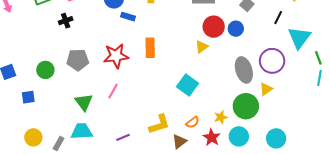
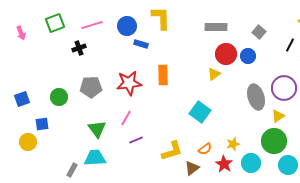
green circle: (246, 106) -> (274, 141), moved
yellow circle: (33, 137) -> (28, 142), moved
purple line: (123, 137) -> (136, 140), moved

